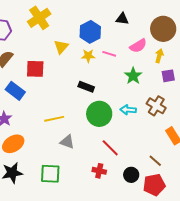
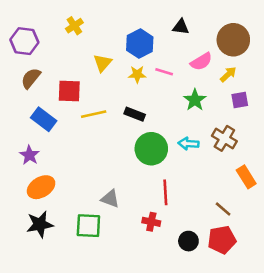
yellow cross: (39, 18) -> (74, 26), size x0.6
yellow arrow: (159, 56) -> (228, 74), turned 32
yellow line: (54, 119) -> (94, 114), moved
gray triangle: (67, 142) -> (110, 199), moved
red line: (110, 148) -> (165, 192), turned 42
black circle: (131, 175) -> (188, 241), moved

